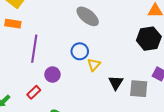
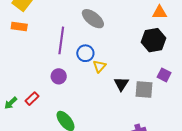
purple line: (34, 49) -> (61, 40), moved
red rectangle: (34, 92) -> (32, 99), moved

